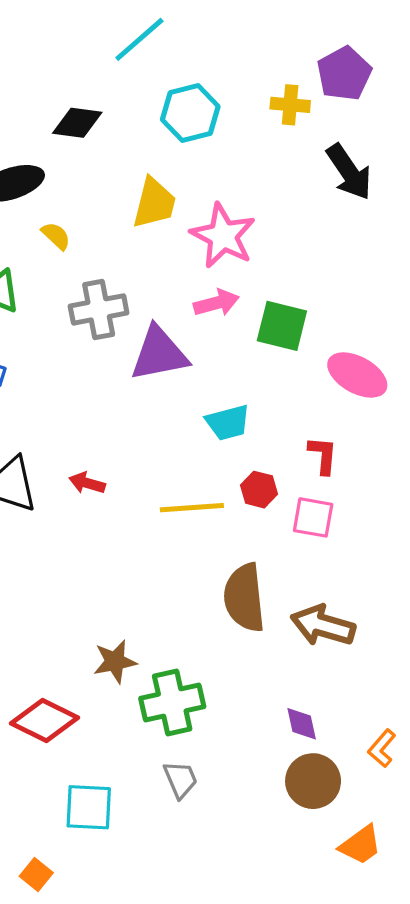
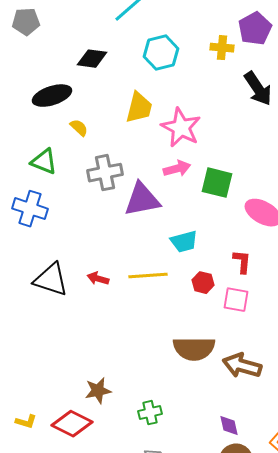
yellow line: (192, 508) -> (148, 276), moved
brown semicircle: (244, 598) -> (194, 349), turned -84
brown star: (115, 662) -> (98, 391), moved
green cross: (172, 702) -> (150, 413), size x0.6

